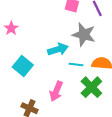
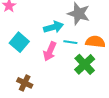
pink arrow: (56, 91) -> (50, 51), moved

